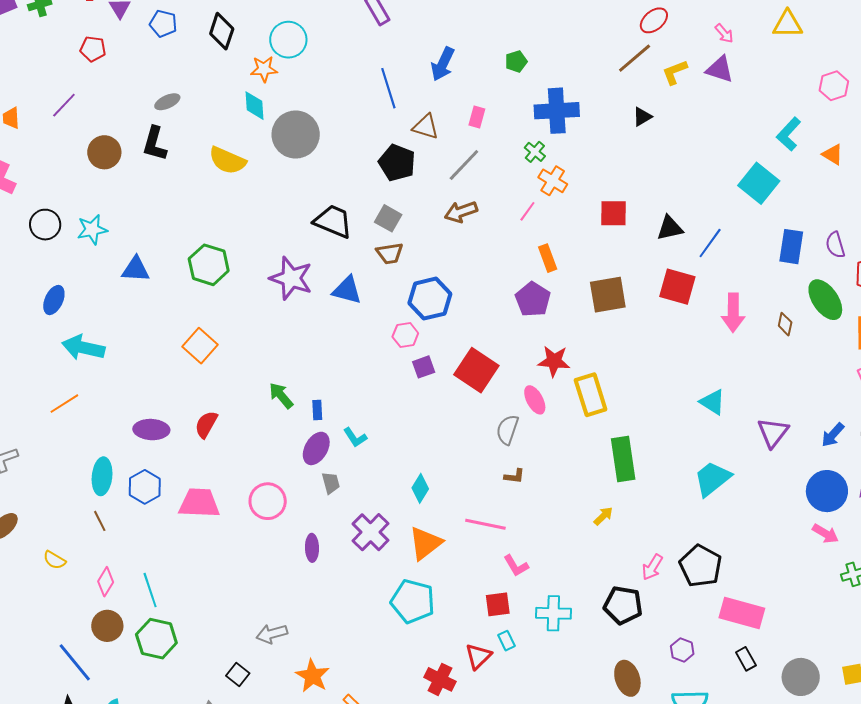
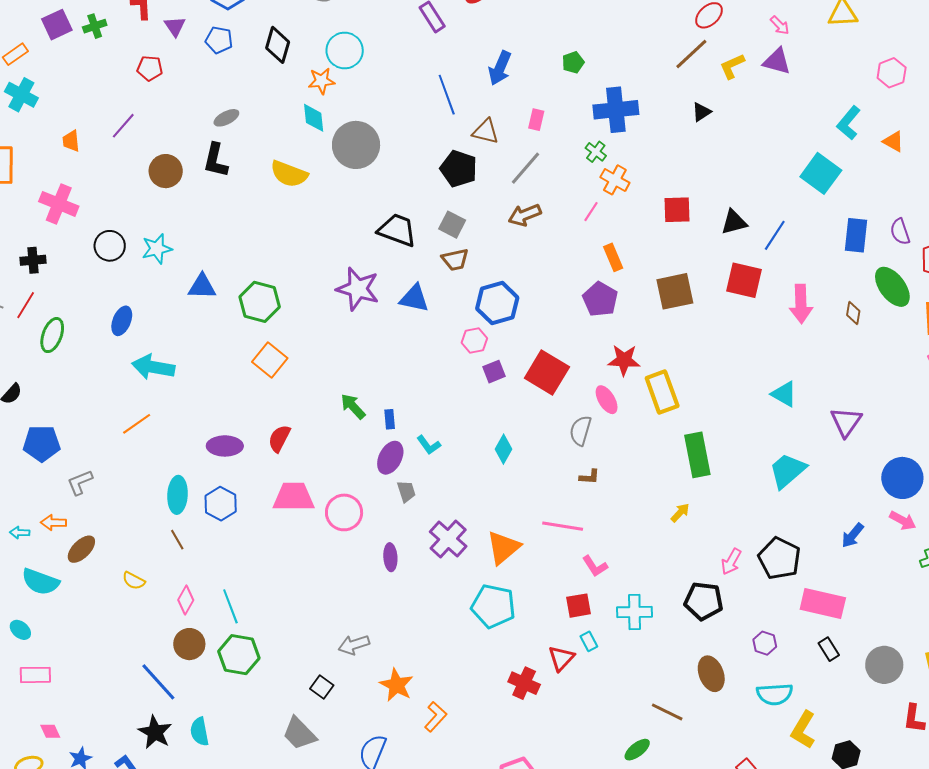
green hexagon: (209, 265) -> (260, 302), moved
blue arrow: (833, 435) -> (853, 535), moved
cyan diamond: (420, 488) -> (504, 449), moved
pink trapezoid: (199, 503) -> (294, 497), moved

